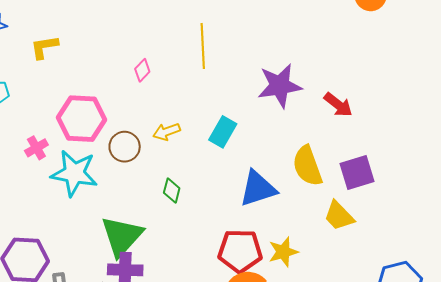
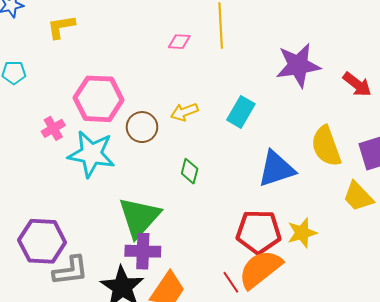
pink diamond: (142, 70) -> (179, 42), moved, turned 50

